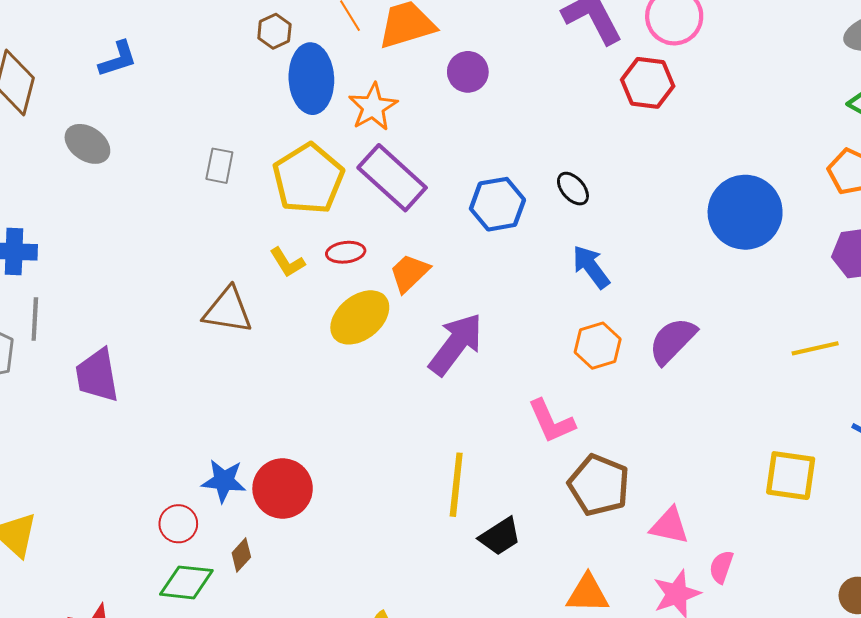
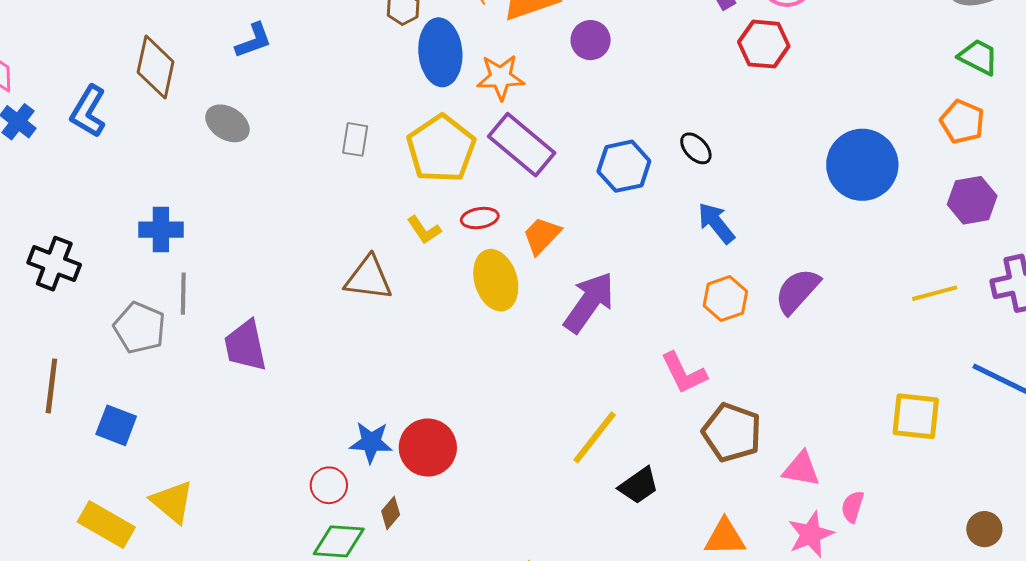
orange star: (373, 107) -> (501, 77), turned 30
yellow ellipse: (360, 317) -> (496, 280), turned -66
yellow line: (456, 485) -> (595, 437), turned 34

